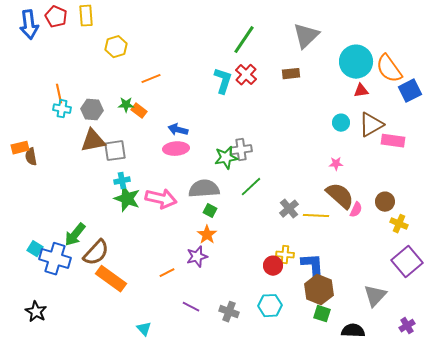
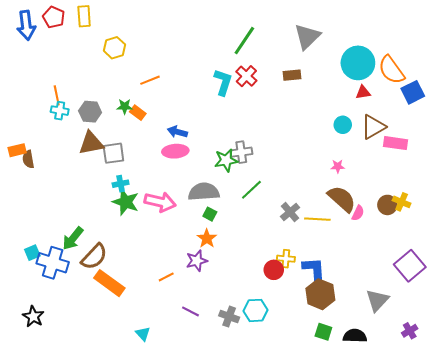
yellow cross: (399, 224) -> (402, 202), moved
cyan square: (35, 249) -> (32, 253), turned 35
cyan hexagon: (270, 306) -> (255, 310), moved
green square: (322, 314) -> (323, 332), moved

